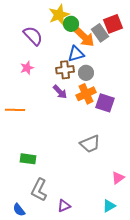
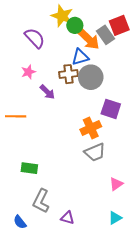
yellow star: (59, 15) -> (62, 16), turned -30
gray circle: (86, 73) -> (91, 77), size x1.5
purple arrow: (60, 92) -> (47, 92), moved
orange cross: (86, 94) -> (91, 128), moved
pink triangle: (118, 178) -> (116, 184), moved
purple triangle: (64, 206) -> (67, 218), turned 40

